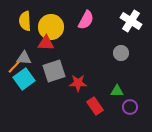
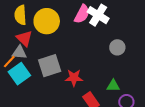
white cross: (131, 21) -> (98, 15), moved
red triangle: (46, 43) -> (24, 38), moved, turned 42

